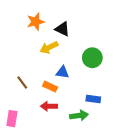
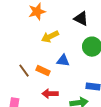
black triangle: (62, 29) -> (81, 19), moved
orange rectangle: (50, 87) -> (43, 71), moved

